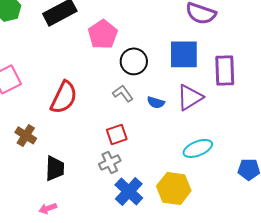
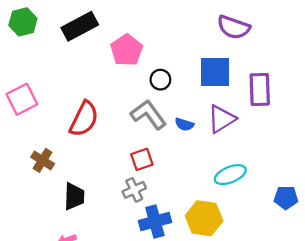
black circle: (134, 61) -> (160, 80), size x0.7
gray L-shape: (123, 93) -> (148, 115), size x1.6
blue cross: (129, 191) -> (155, 222), turned 32

